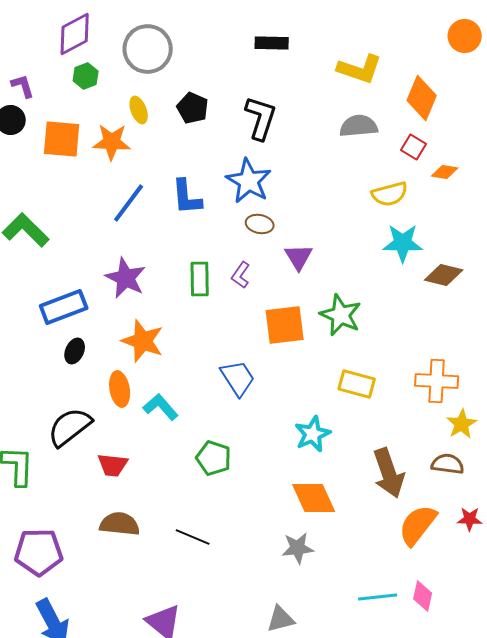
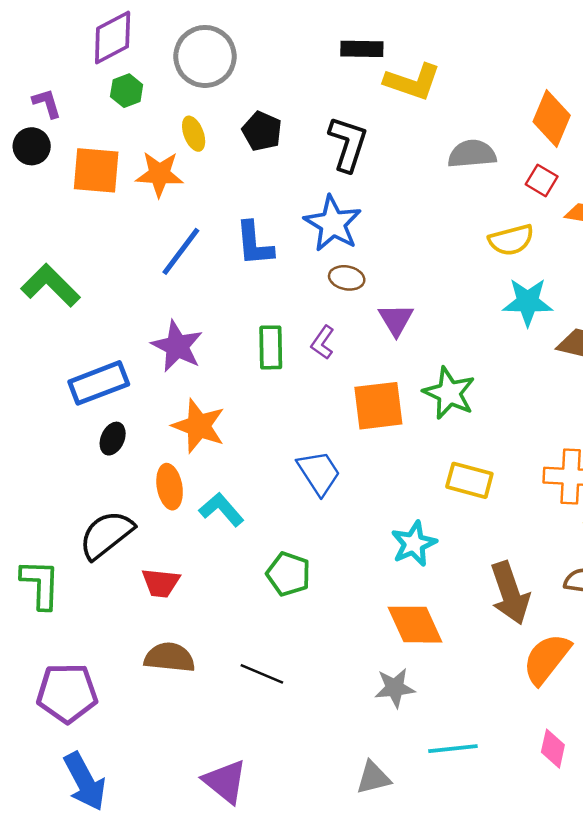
yellow L-shape: (360, 69) -> (412, 82), moved
cyan line: (378, 597) -> (453, 749), moved

